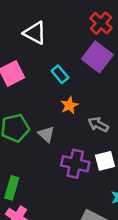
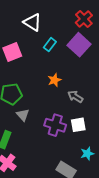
cyan rectangle: (60, 74) -> (50, 45), moved, turned 72
gray triangle: (46, 134) -> (23, 115), moved

